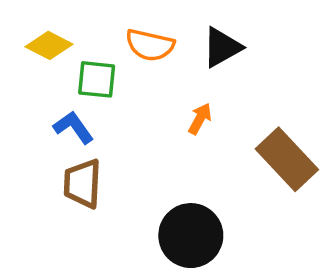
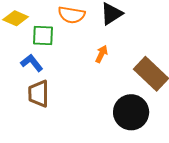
black circle: (191, 236) -> (131, 112), moved

